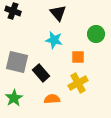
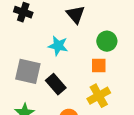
green circle: (96, 34) -> (107, 41), moved
cyan star: (54, 40) -> (58, 46), moved

